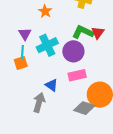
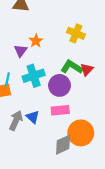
purple triangle: (25, 34) -> (21, 51), moved
gray arrow: (39, 102) -> (16, 120), moved
gray diamond: (84, 108) -> (63, 145), turned -50

